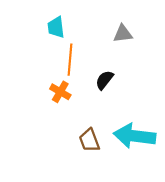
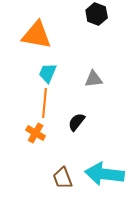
cyan trapezoid: (56, 27) -> (48, 73), moved, turned 30

